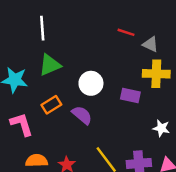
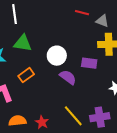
green triangle: (50, 65) -> (23, 43), turned 36
purple semicircle: (82, 115) -> (68, 77), moved

